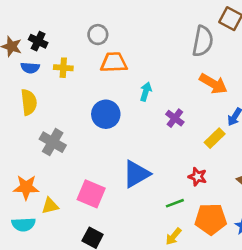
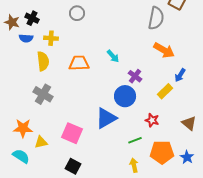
orange trapezoid: (114, 62) -> (79, 63), moved
cyan arrow: (146, 92) -> (113, 56), turned 120
yellow semicircle: (29, 102) -> (43, 61), moved
blue circle: (106, 114) -> (125, 96), moved
cyan semicircle: (23, 224) -> (21, 156), turned -144
yellow arrow: (174, 236) -> (134, 165), turned 128

